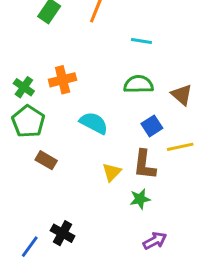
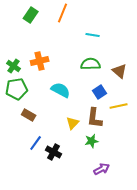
green pentagon: (28, 121) -> (17, 89), turned 30
black cross: (63, 233) -> (54, 152), moved
blue line: (30, 247) -> (36, 143), moved

